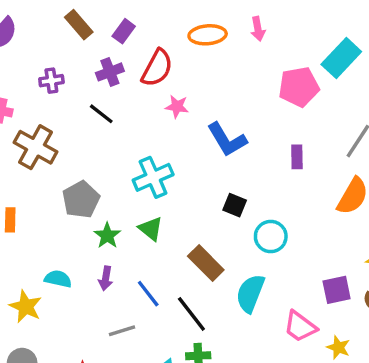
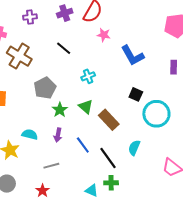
black line: (101, 114) -> (64, 48), moved
cyan cross: (153, 177) -> (88, 76), size x0.6
cyan circle: (271, 236) -> (156, 114), size x1.4
brown rectangle: (206, 263) -> (109, 120), moved
cyan semicircle: (250, 293) -> (134, 148), moved, size x0.7
gray line: (122, 331) -> (51, 166), moved

